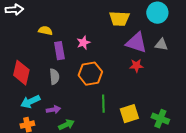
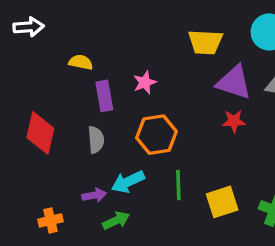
cyan arrow: (30, 102) -> (128, 182), moved

